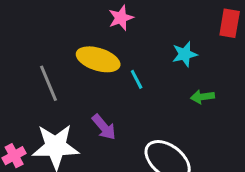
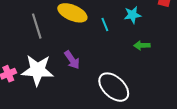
cyan line: (137, 79) -> (105, 25), moved

